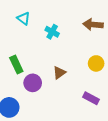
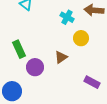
cyan cross: (52, 32) -> (67, 17), moved
yellow circle: (96, 63) -> (81, 38), moved

